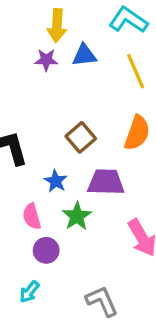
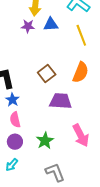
blue star: (56, 181) -> (12, 100), moved
green star: (77, 216) -> (45, 141), moved
purple circle: (46, 250) -> (15, 142), moved

